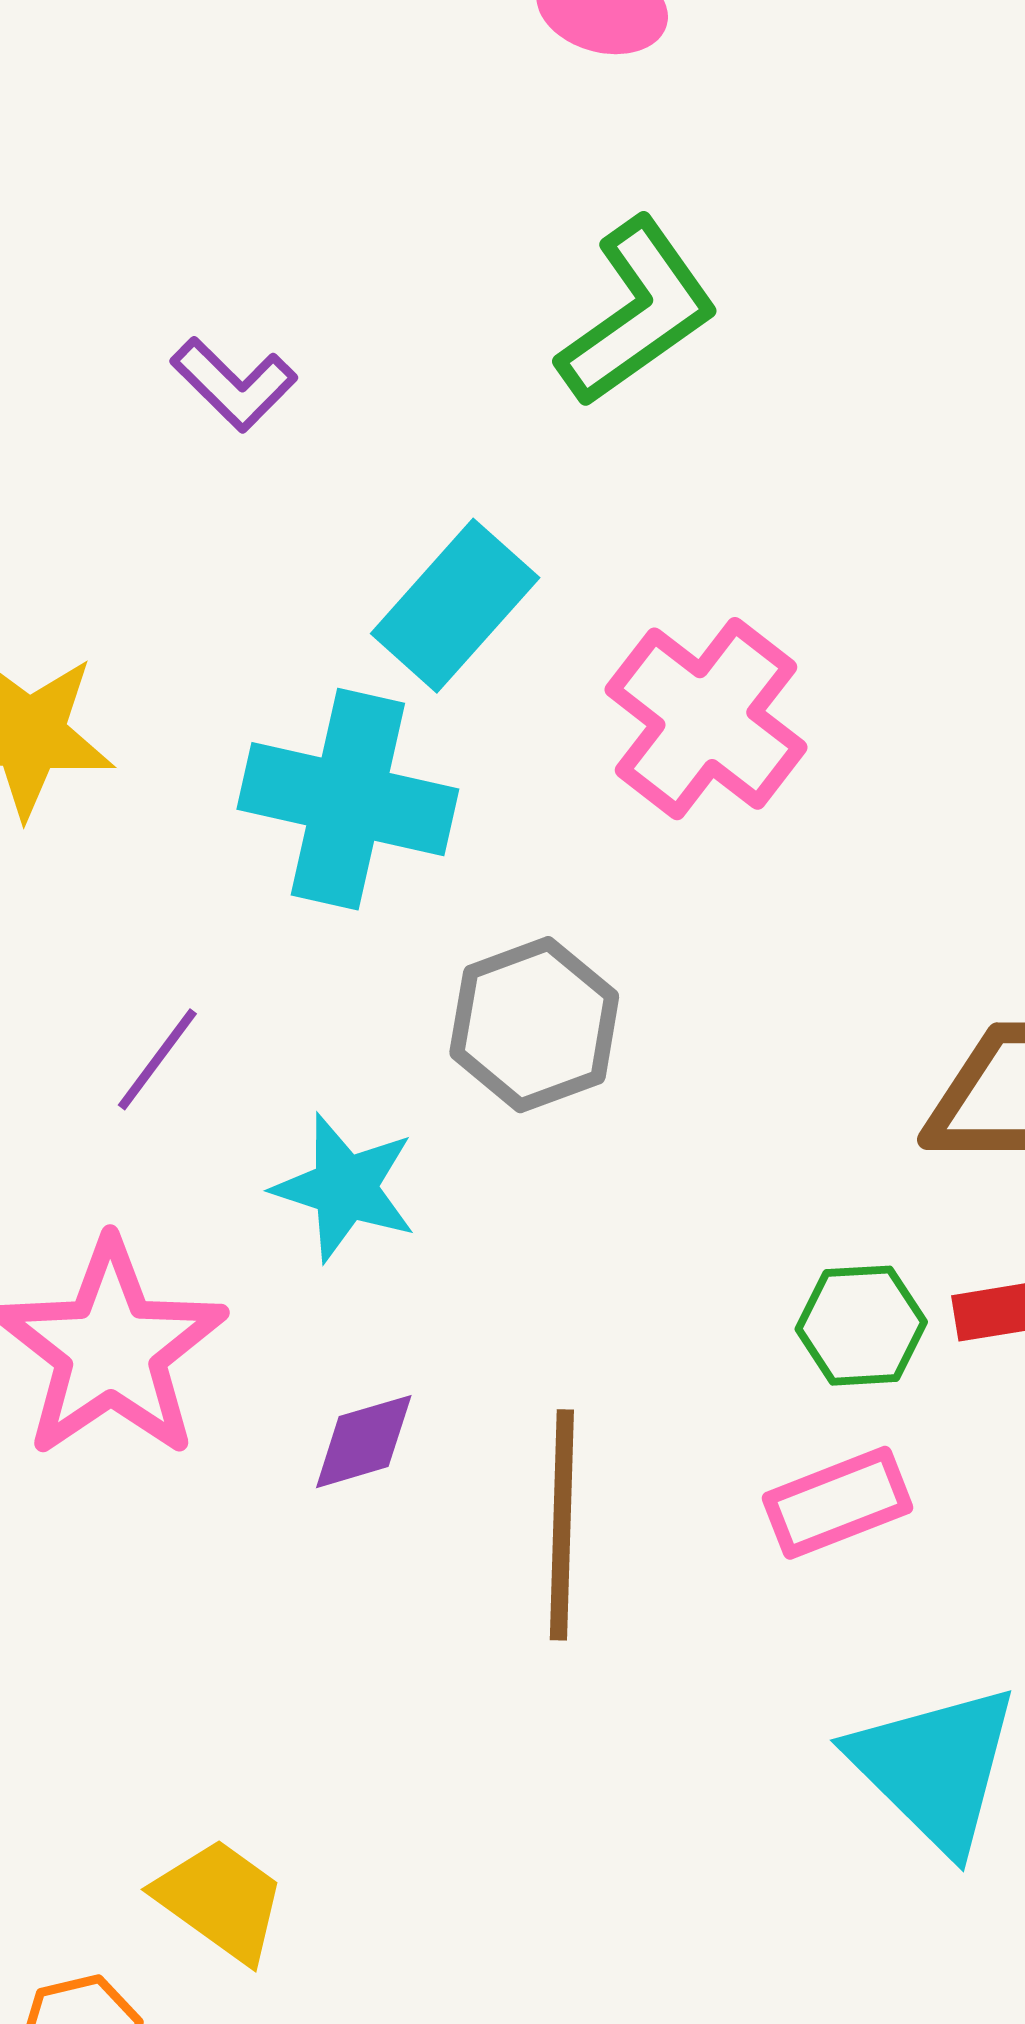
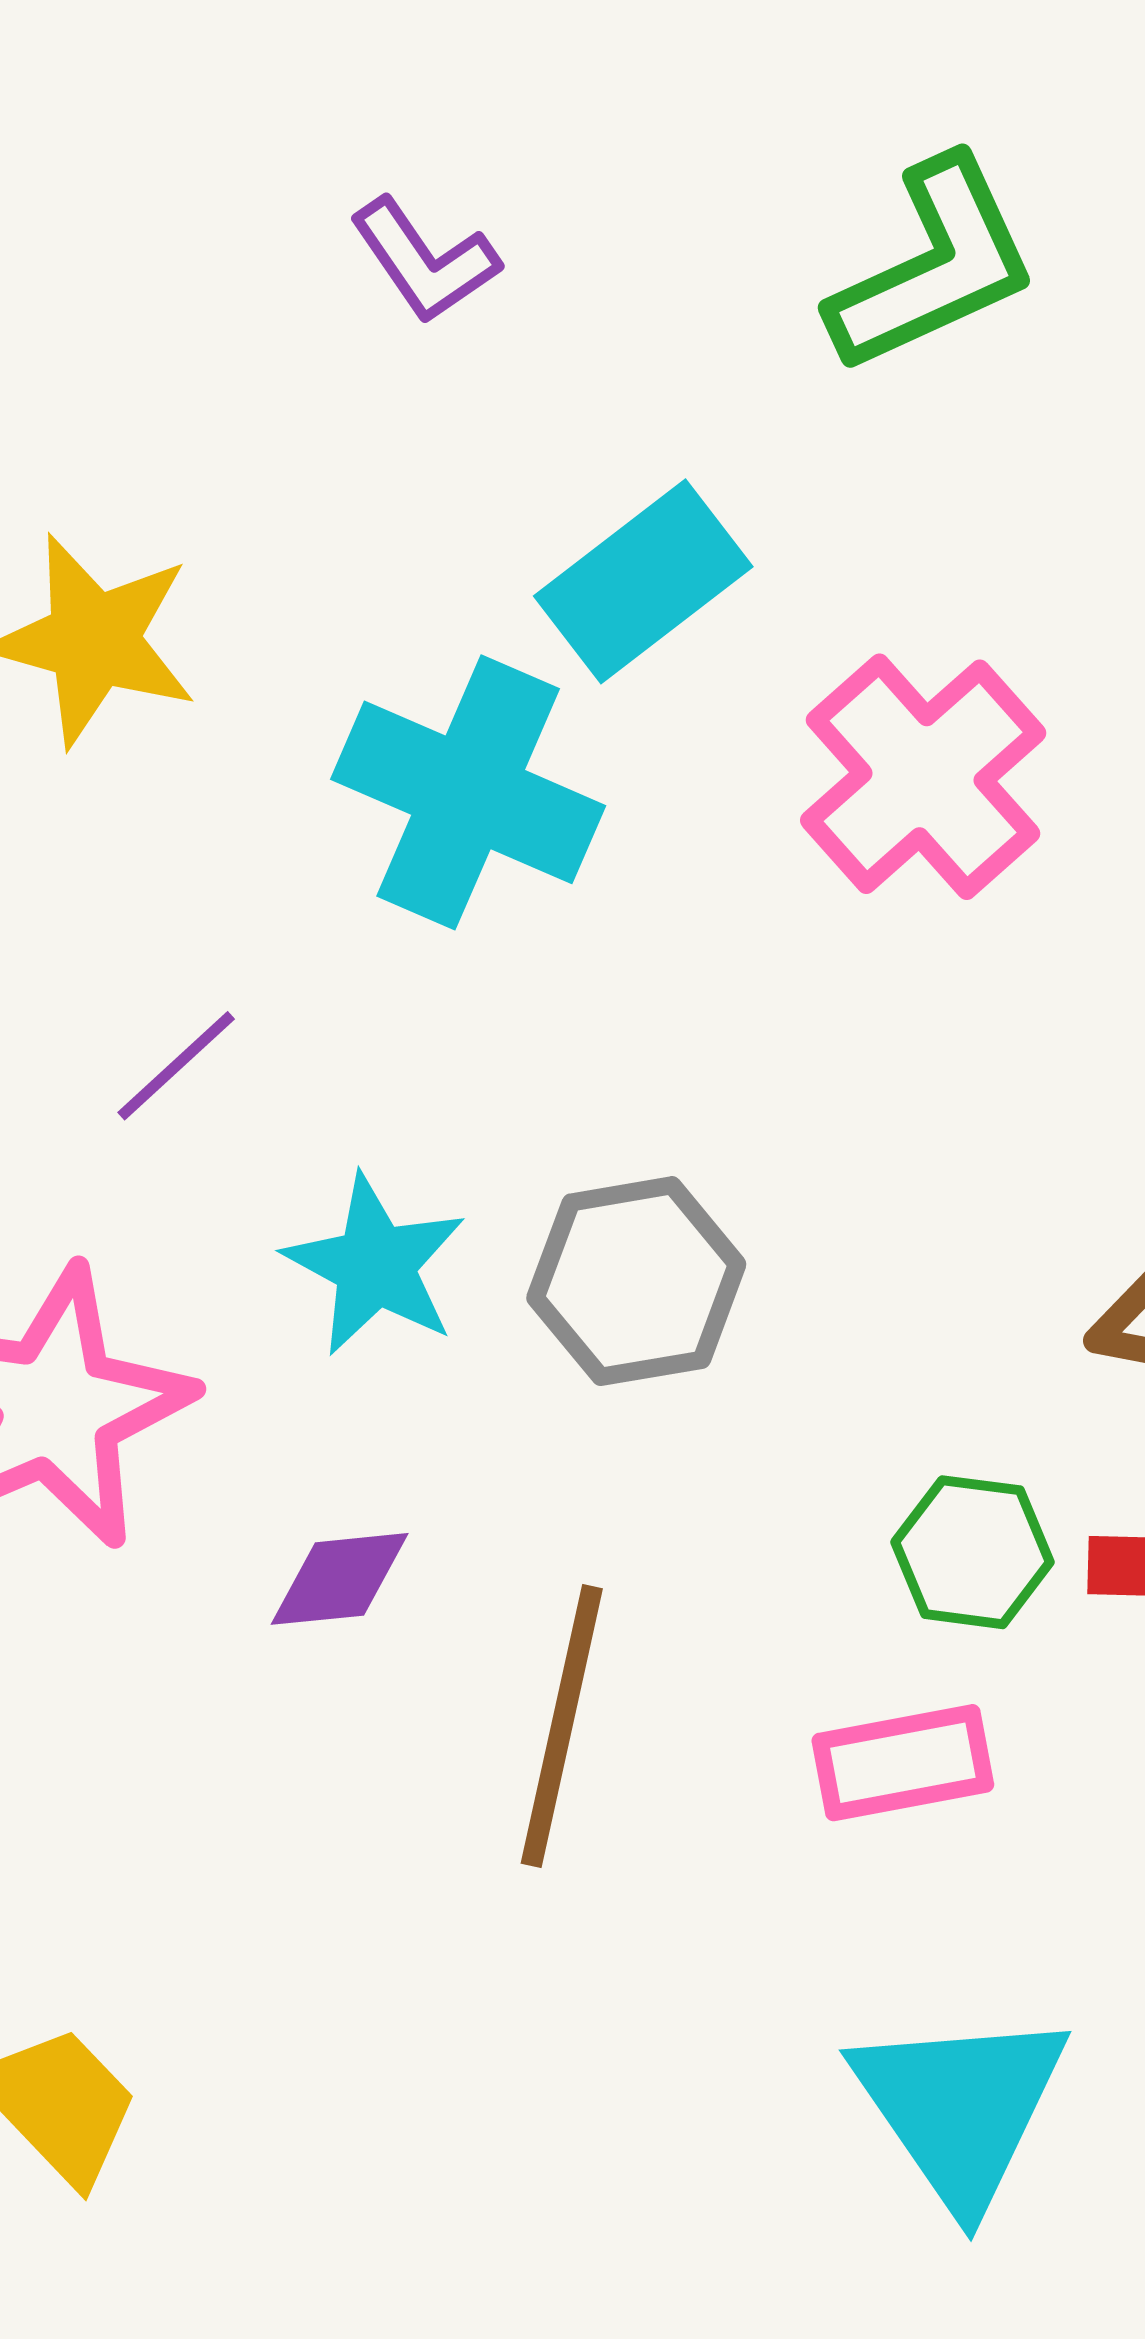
gray hexagon: (534, 1025) -> (636, 1281), moved

